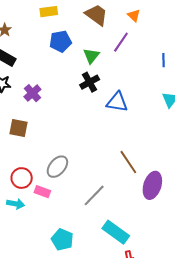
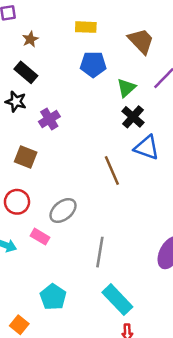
black cross: (90, 82) -> (133, 117), moved, turned -30
brown line: (128, 162) -> (112, 170), moved
red circle: (22, 178) -> (17, 202), moved
gray line: (94, 195) -> (100, 252), turned -45

